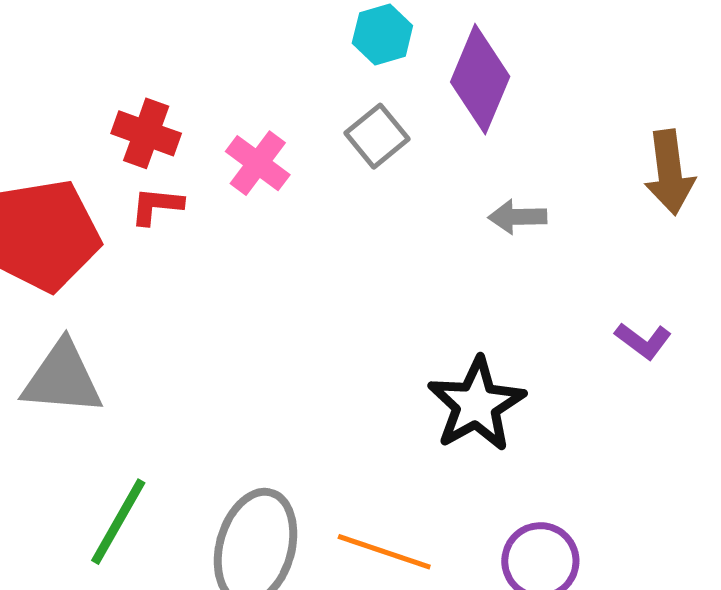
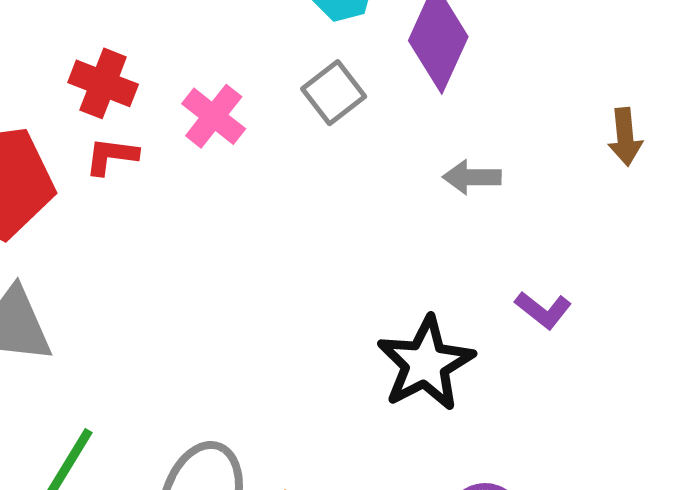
brown arrow: (670, 172) -> (625, 137), size x0.7
purple L-shape: (643, 341) -> (543, 310), moved

